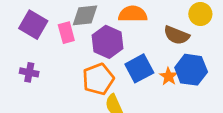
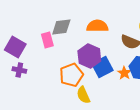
purple square: (33, 25) -> (15, 47), moved
purple hexagon: (107, 42) -> (89, 56), moved

